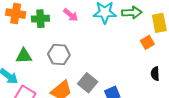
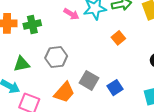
pink arrow: (71, 15) -> (71, 14), moved
orange square: (147, 42) -> (118, 38), moved

